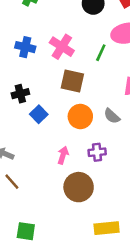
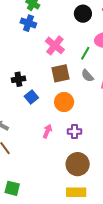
blue cross: (25, 47) -> (28, 23), moved
brown square: (72, 81) -> (61, 73), turned -30
gray semicircle: (112, 116) -> (87, 76), moved
brown circle: (79, 187) -> (78, 164), moved

